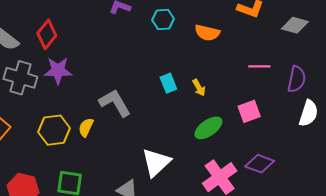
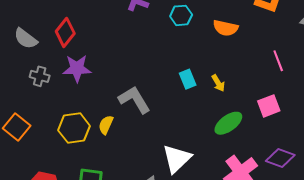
pink line: (259, 66) -> (278, 61), turned 70
gray cross: (20, 78) -> (40, 76), size x0.6

